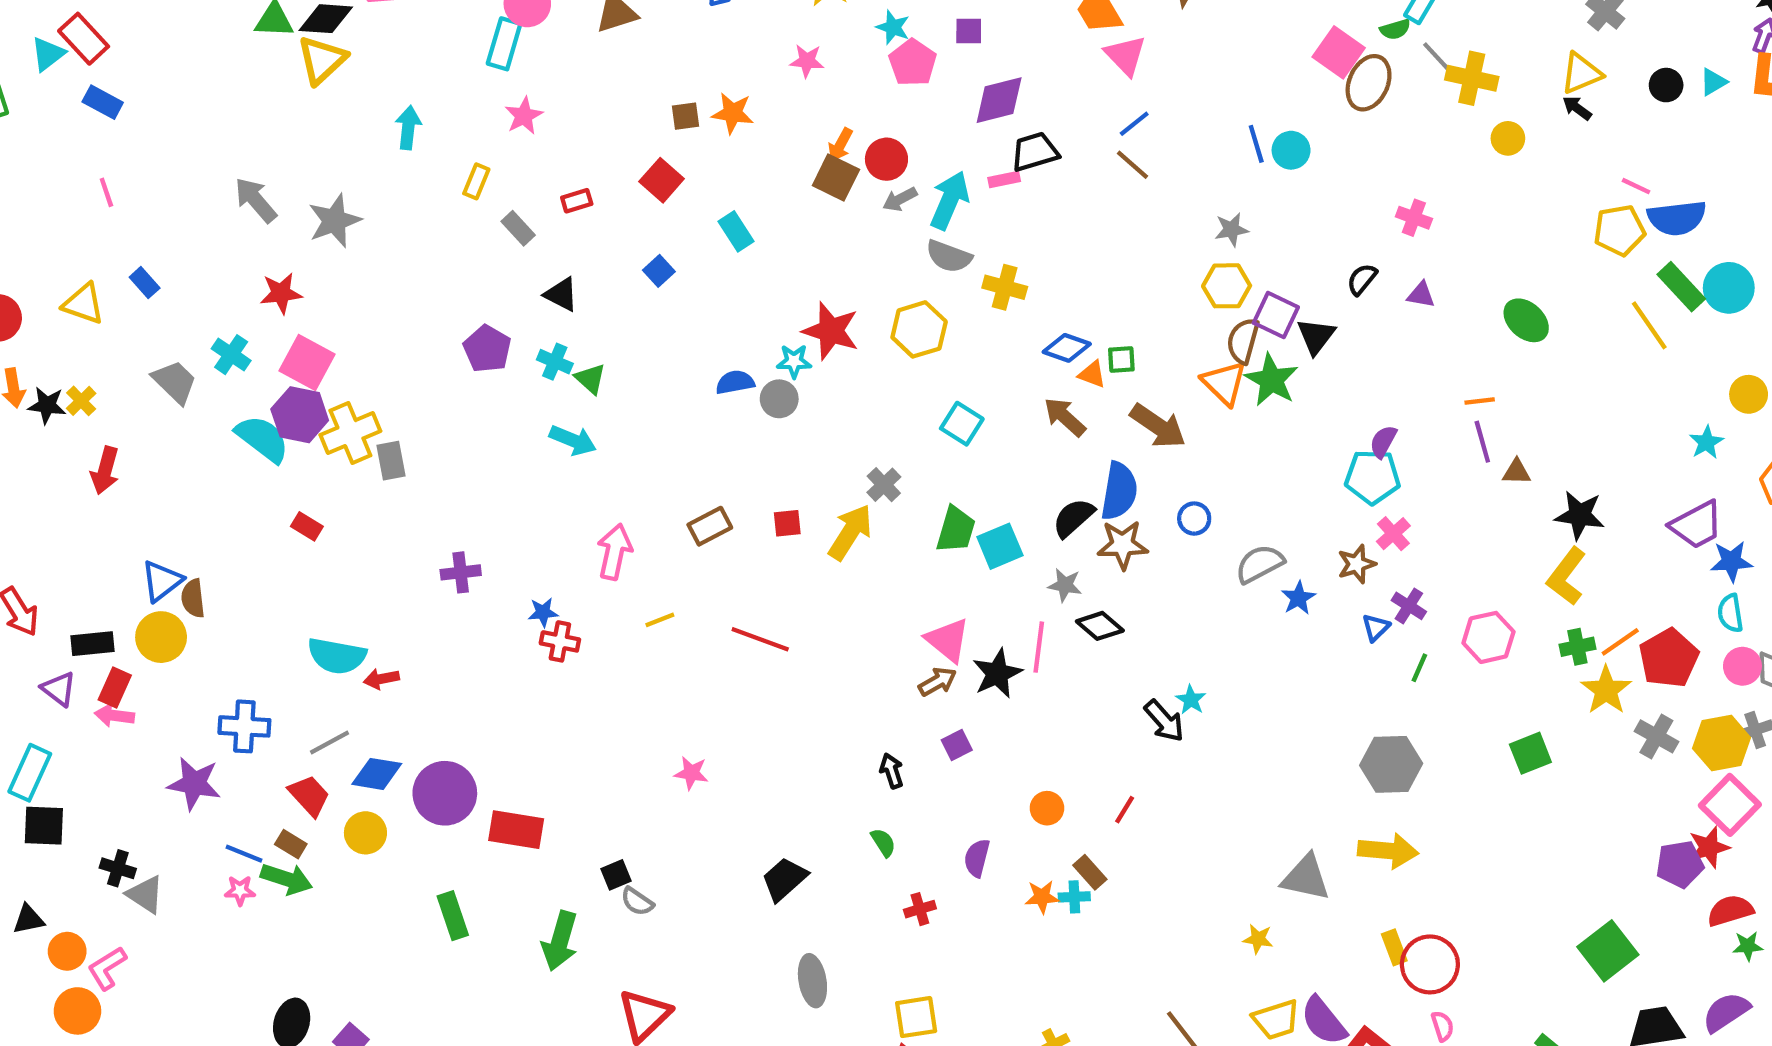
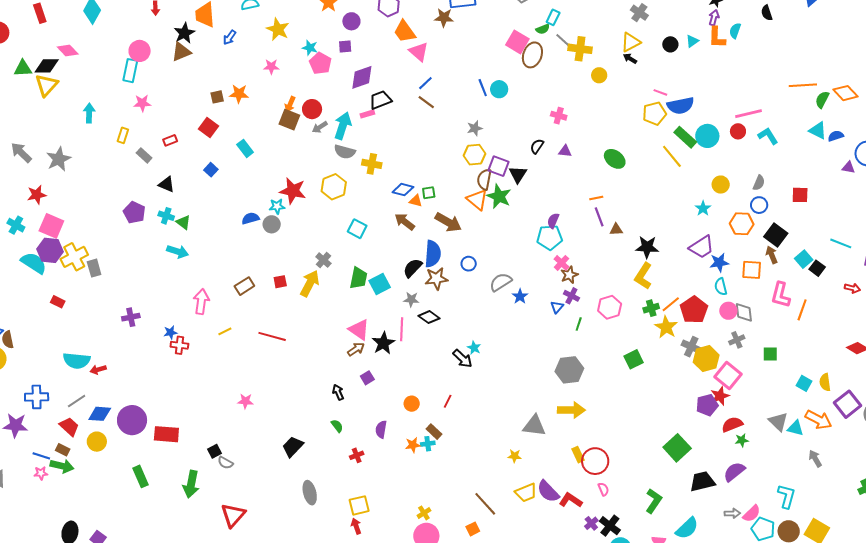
pink star: (524, 116) -> (142, 103), turned 30
brown star: (1357, 564) -> (569, 275), moved
yellow hexagon: (1722, 743) -> (706, 359), moved

